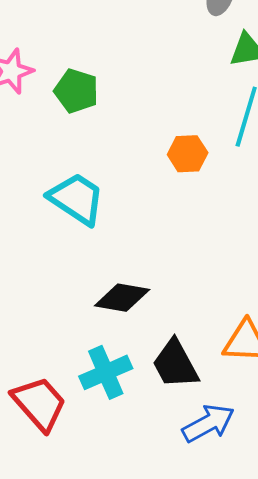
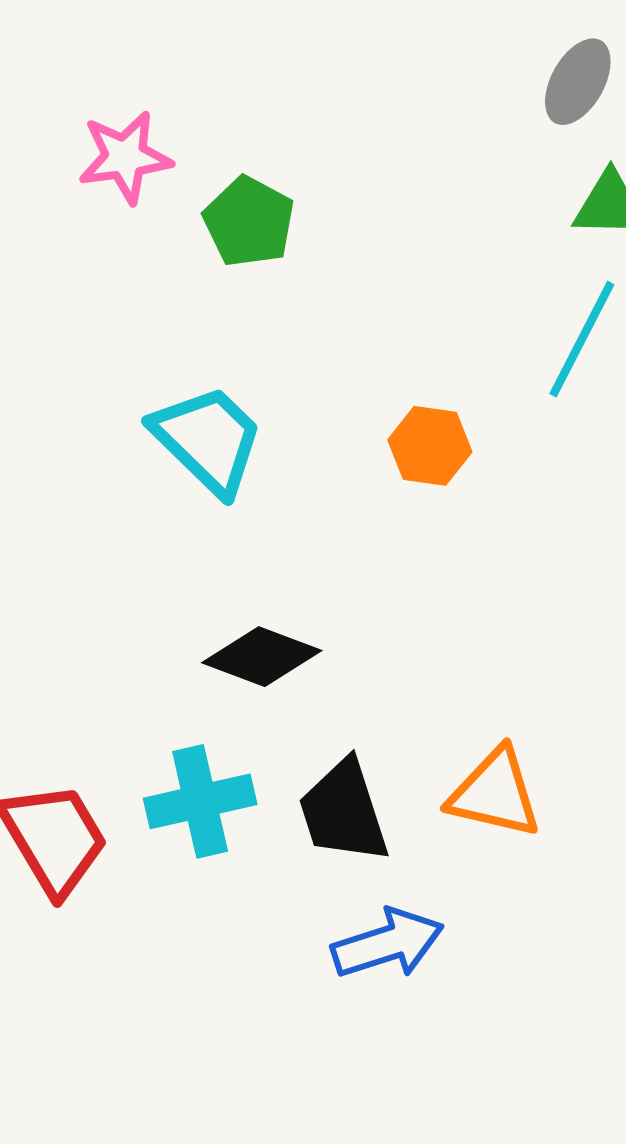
orange hexagon: (188, 154) -> (430, 446), moved

